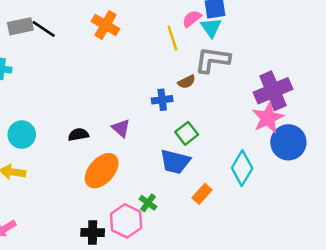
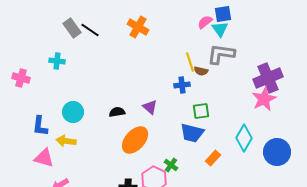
gray rectangle: (20, 26) -> (72, 28), turned 66
yellow line: (172, 38) -> (190, 62), moved
brown semicircle: (187, 82) -> (201, 71), turned 40
green square: (187, 133) -> (201, 111), turned 30
blue circle: (288, 142) -> (277, 152), moved

